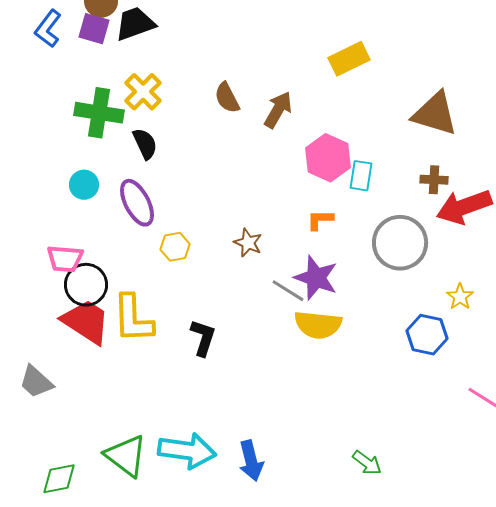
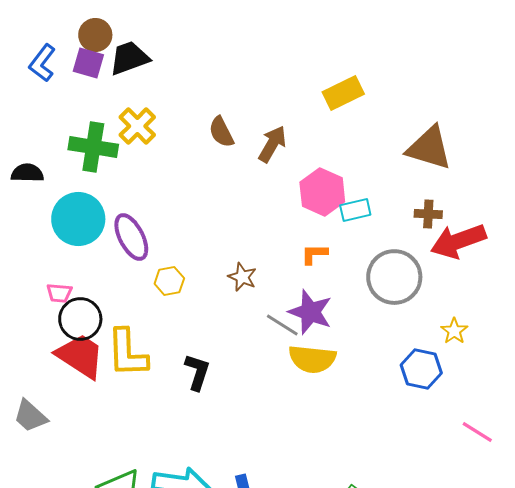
black semicircle: (145, 144) -> (27, 173), moved, turned -64
cyan rectangle: (361, 176) -> (355, 210), turned 68
cyan circle: (84, 185) -> (78, 219), size x1.8
pink trapezoid: (65, 259) -> (59, 293), size x0.7

